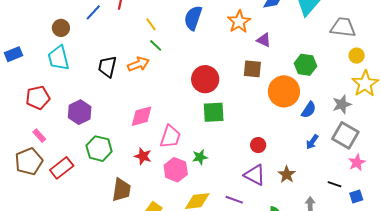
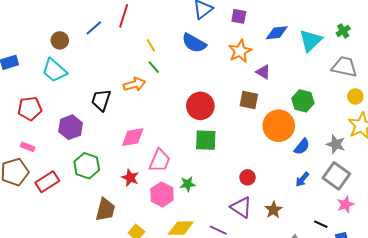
blue semicircle: (193, 18) -> (194, 43), turned -85
cyan trapezoid: (58, 58) -> (54, 70), turned -40
black trapezoid: (107, 67) -> (101, 100), moved
gray star: (342, 104) -> (336, 144), turned 30
pink rectangle: (39, 136) -> (28, 147), turned -32

